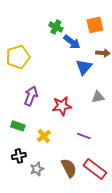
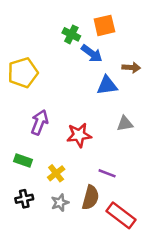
orange square: (95, 25) -> (104, 25), moved
blue triangle: (84, 67) -> (107, 85), turned 42
brown semicircle: (69, 168) -> (90, 198), moved, turned 42
gray star: (37, 169) -> (60, 203), moved

